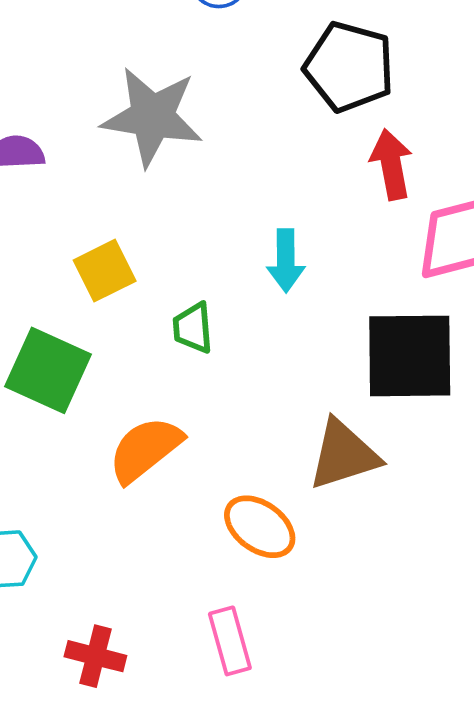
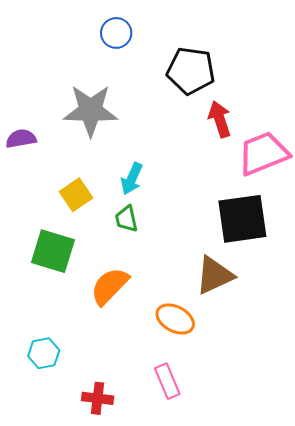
cyan arrow: (286, 261) -> (132, 179), moved, turned 32

